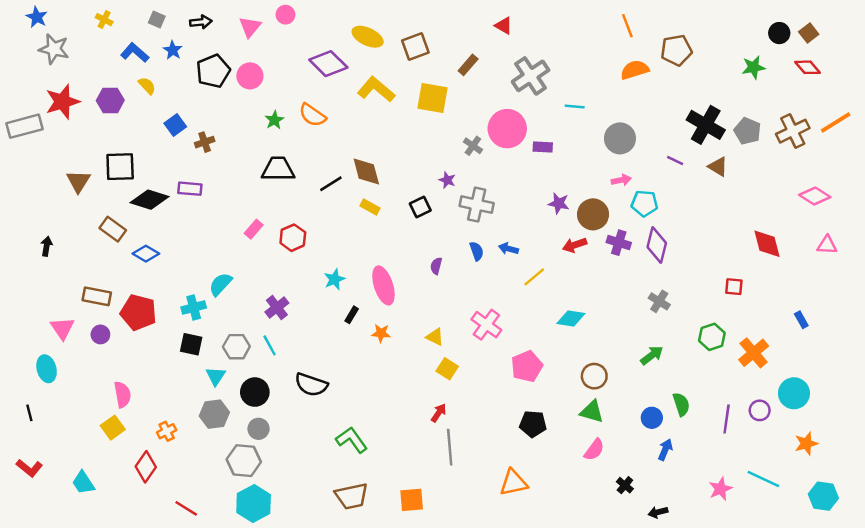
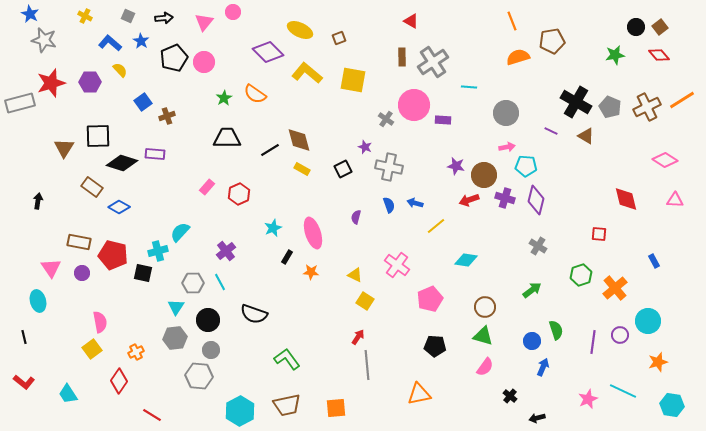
brown square: (415, 47) -> (339, 38), size x0.6
brown rectangle: (468, 65) -> (402, 57), moved, turned -42
black square: (191, 344) -> (143, 273), moved
cyan hexagon: (254, 504) -> (240, 411), moved

